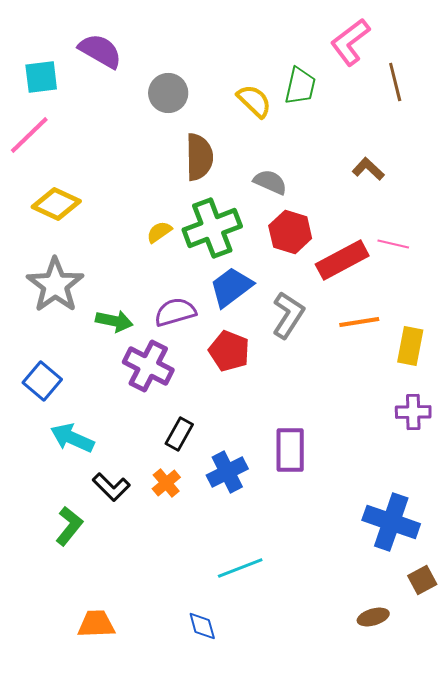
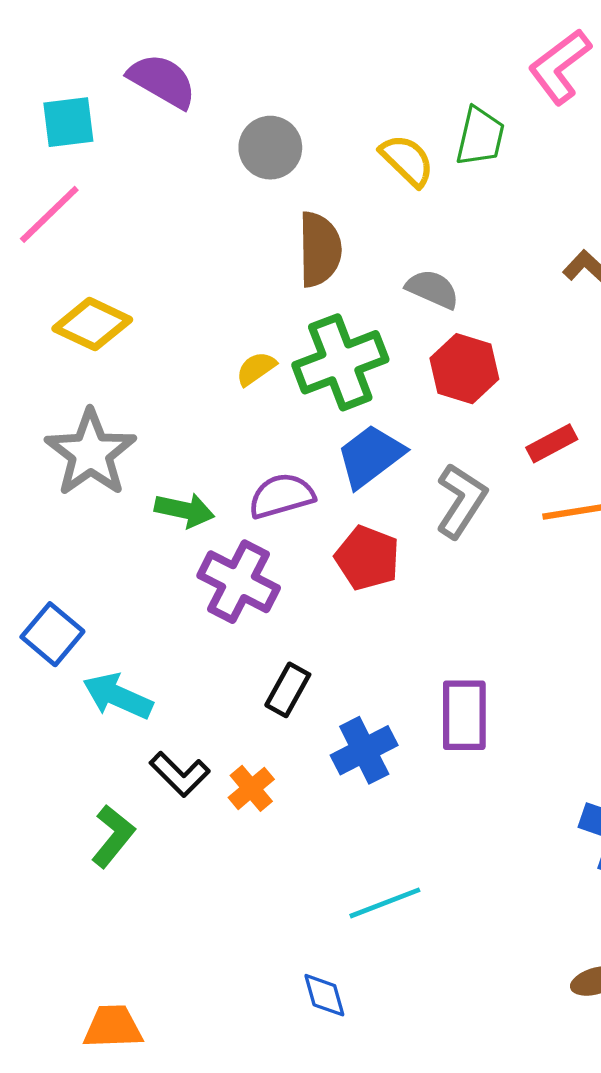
red rectangle: (342, 260) -> (552, 443), moved, size x0.6
blue square: (42, 381) -> (52, 634), moved
orange cross: (166, 483) -> (251, 788), moved
orange trapezoid: (96, 624) -> (113, 1027), moved

